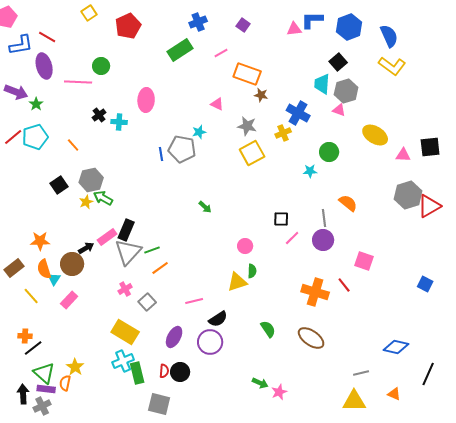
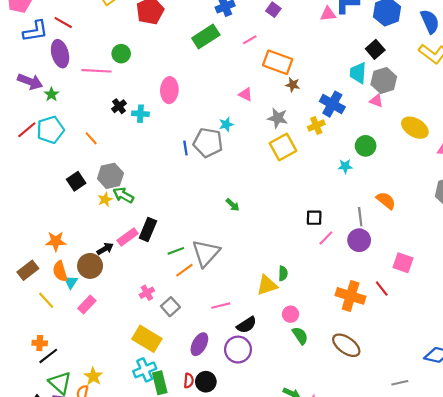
pink circle: (245, 246) -> (291, 314), moved
gray triangle: (128, 252) -> (206, 253), moved

